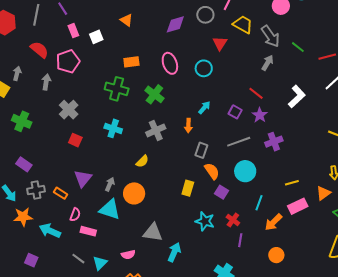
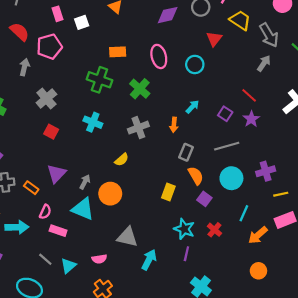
purple cross: (274, 142) -> (266, 171), moved
cyan arrow: (50, 231) -> (17, 227), turned 150
purple line: (240, 240) -> (186, 254), moved

